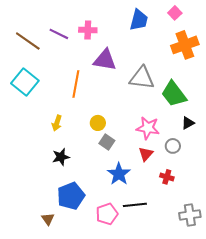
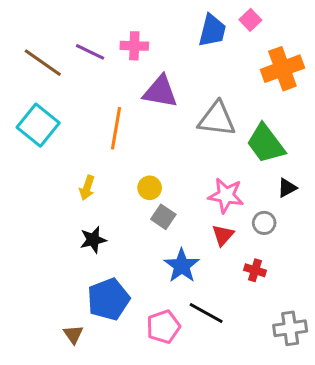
pink square: (175, 13) -> (250, 20), moved
black line: (135, 205) -> (206, 313), turned 35

